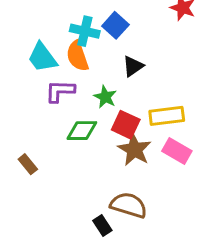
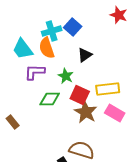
cyan cross: (85, 31) -> (52, 31), turned -30

